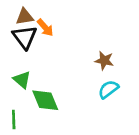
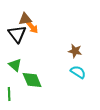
brown triangle: (25, 17) -> (25, 19), moved
cyan semicircle: (108, 89) -> (78, 72), turned 70

